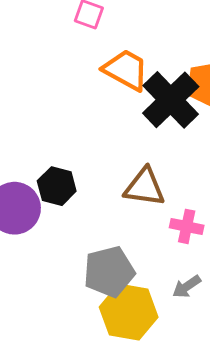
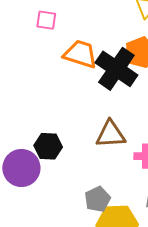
gray pentagon: (109, 272) -> (98, 199), size x0.7

